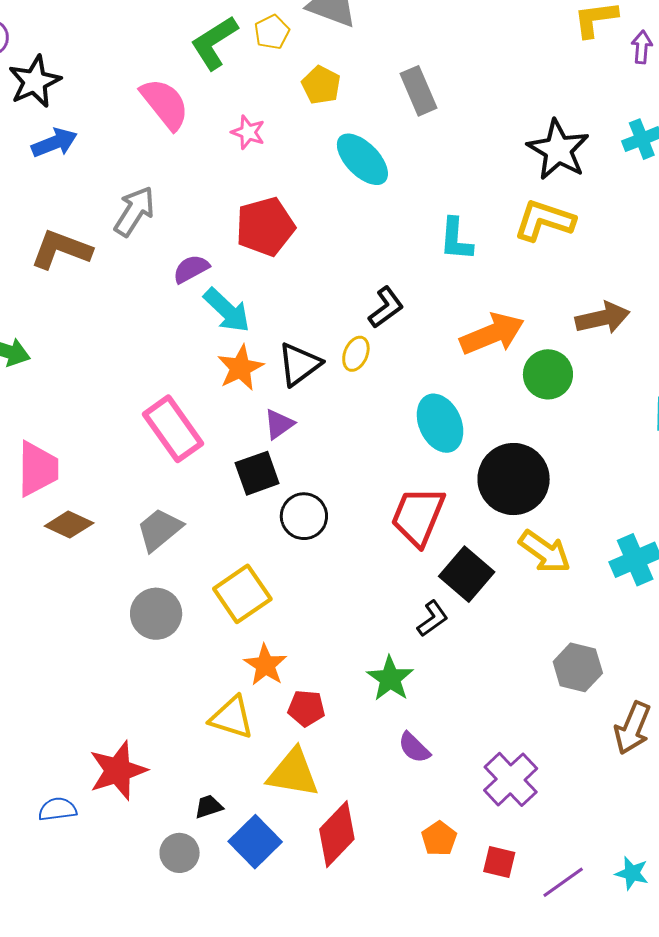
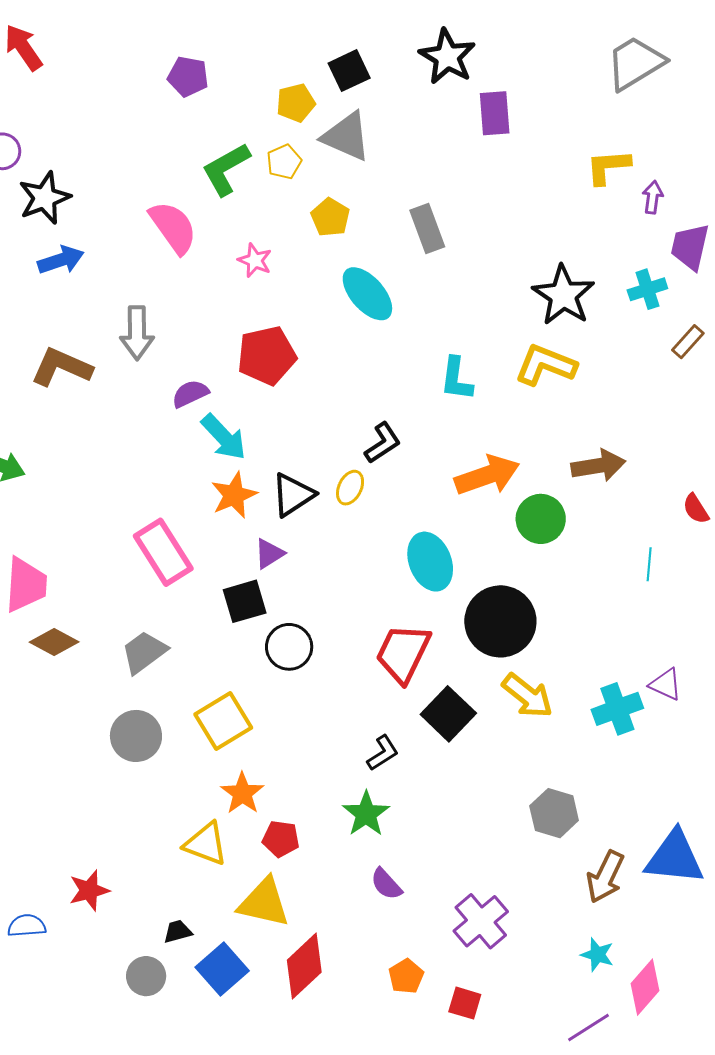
gray arrow: (134, 211) -> (137, 333), turned 144
black L-shape: (433, 619) -> (383, 753), moved
red star: (118, 771) -> (89, 890), size x0.7
cyan star: (632, 873) -> (597, 955), moved
purple line: (563, 882) -> (588, 1028), moved

